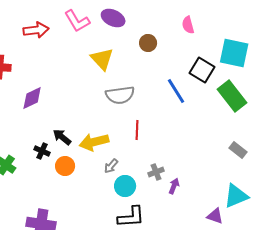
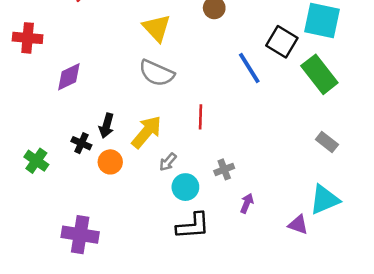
gray semicircle: (120, 95) -> (157, 73), moved, turned 32
black arrow: (62, 137) -> (106, 126), turned -114
yellow arrow: (94, 142) -> (147, 132), turned 144
purple arrow: (174, 186) -> (247, 203), moved

